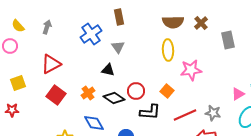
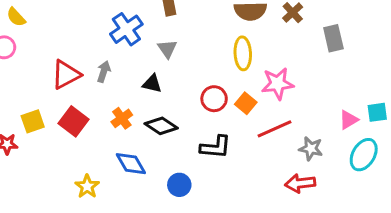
gray arrow: (47, 27) -> (104, 72), moved
yellow square: (18, 83) -> (33, 121), moved
red circle: (136, 91) -> (214, 99), moved
orange square: (167, 91) -> (246, 103), moved
red line: (185, 115) -> (275, 129), moved

